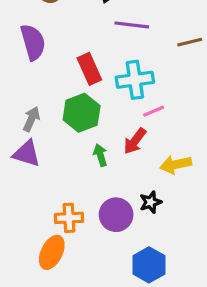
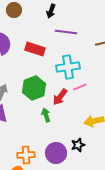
red rectangle: (89, 69) -> (35, 49), moved, turned -48
red arrow: (135, 141) -> (60, 97), moved

